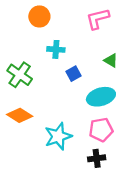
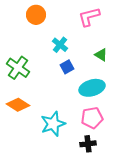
cyan cross: (56, 49) -> (60, 45), moved, turned 35

